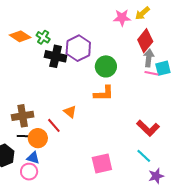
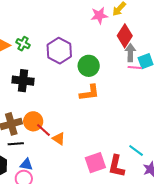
black cross: (56, 56) -> (23, 81), moved
orange triangle: (70, 112) -> (59, 139), moved
red L-shape: (148, 128) -> (116, 166), moved, turned 65
orange circle: (38, 138) -> (33, 121), moved

